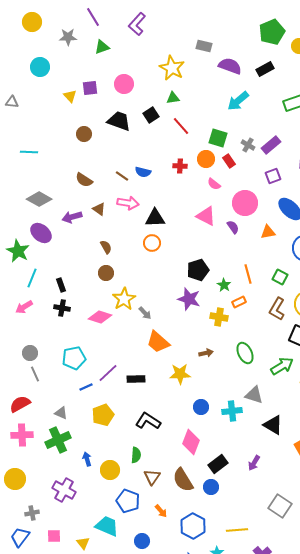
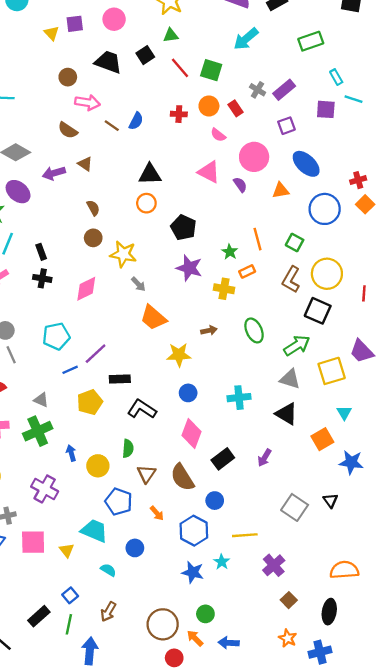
green square: (218, 138) -> (211, 70), moved
blue semicircle: (143, 172) -> (136, 121), turned -77
pink arrow: (128, 203) -> (87, 103), moved
black pentagon: (198, 270) -> (183, 227), moved, turned -30
yellow star: (124, 299) -> (123, 254), moved, turned -30
pink diamond: (100, 317) -> (86, 289), turned -45
black rectangle: (136, 379) -> (120, 379), moved
gray triangle: (254, 395) -> (290, 379), moved
blue circle: (201, 407) -> (188, 393), moved
blue circle: (211, 487) -> (215, 501), moved
pink square: (54, 536) -> (33, 542), size x1.6

